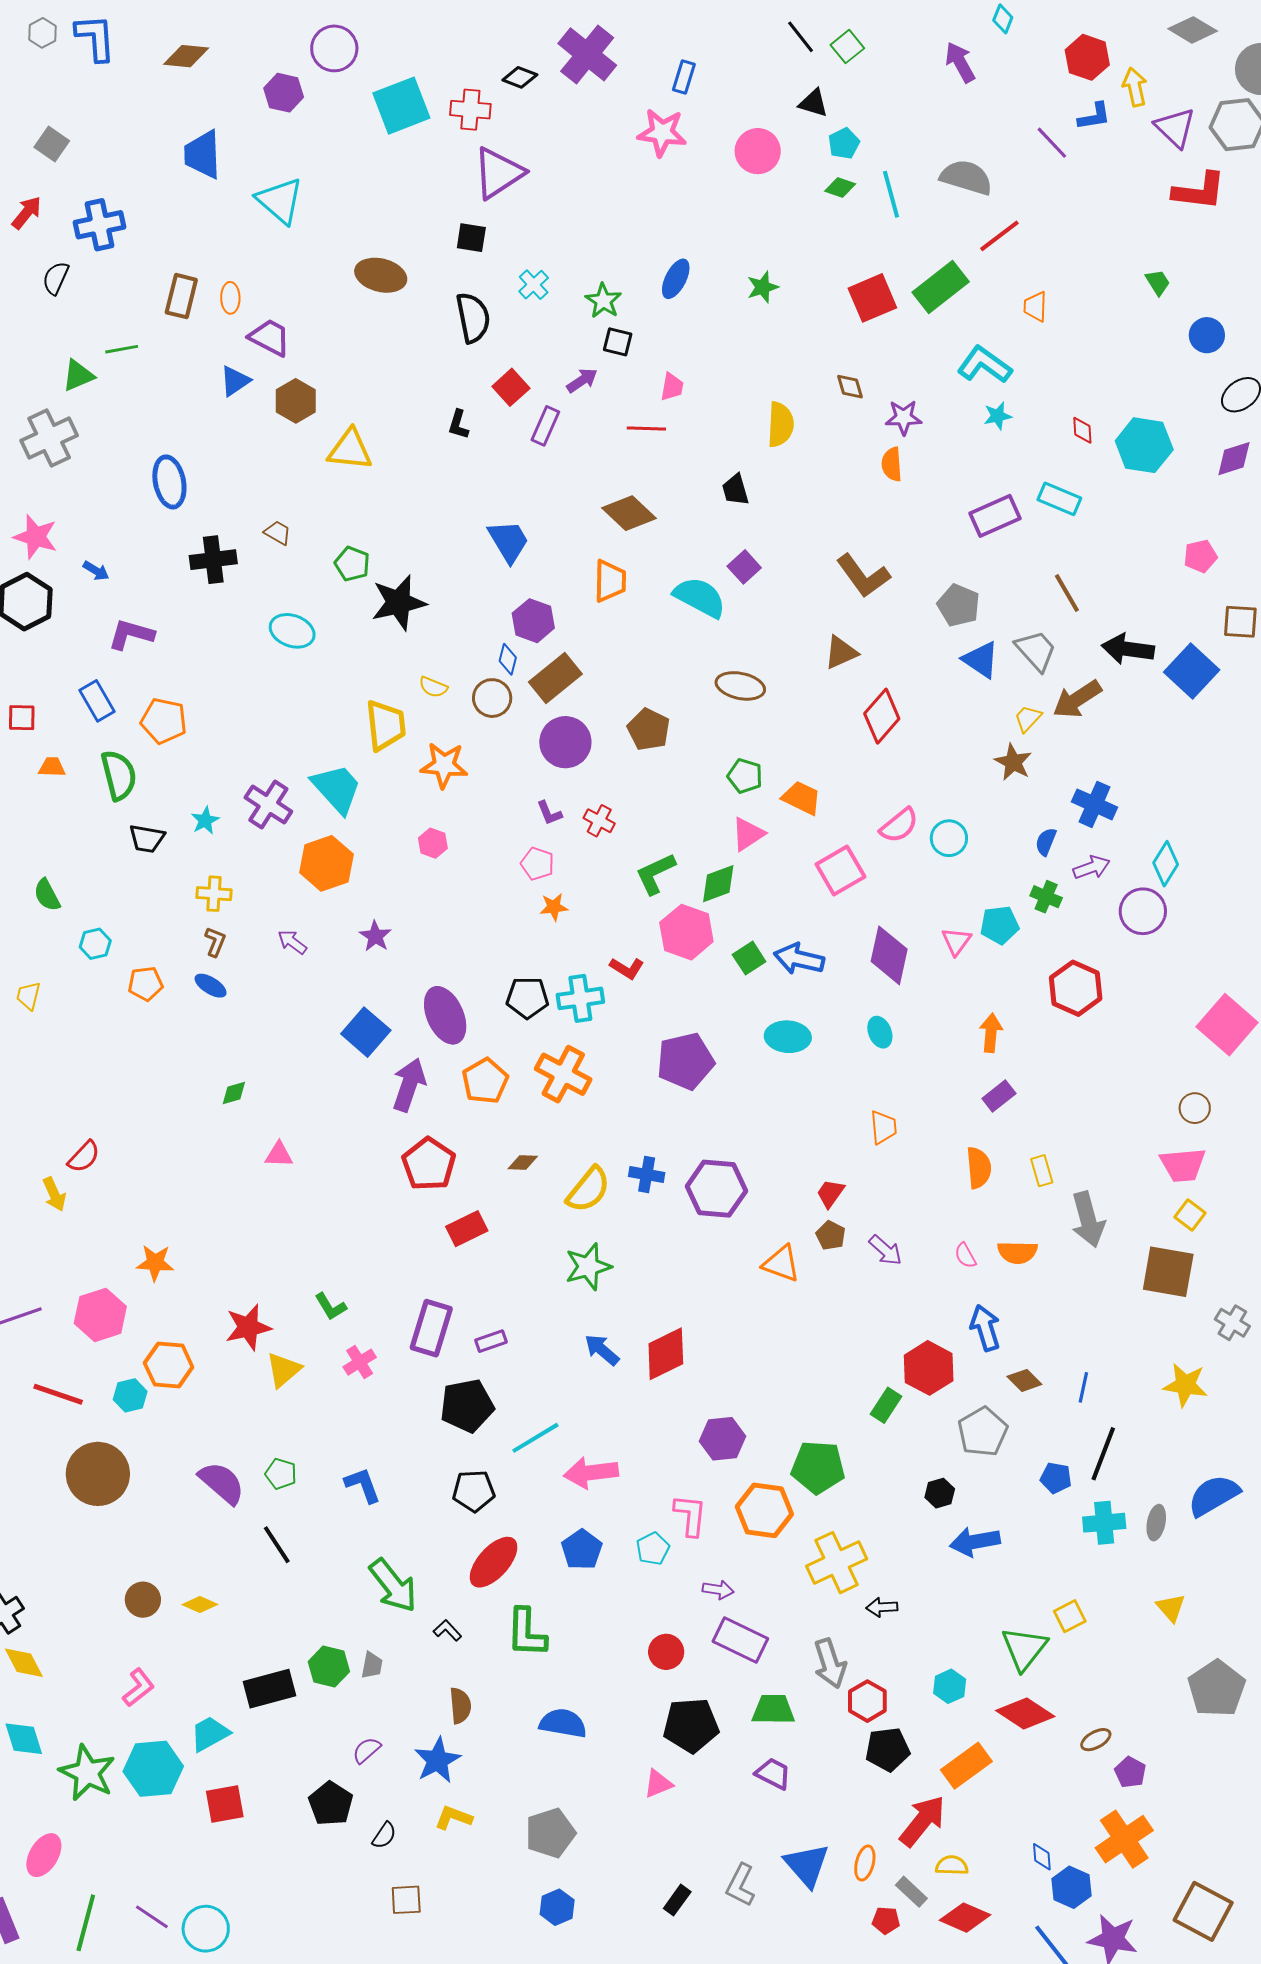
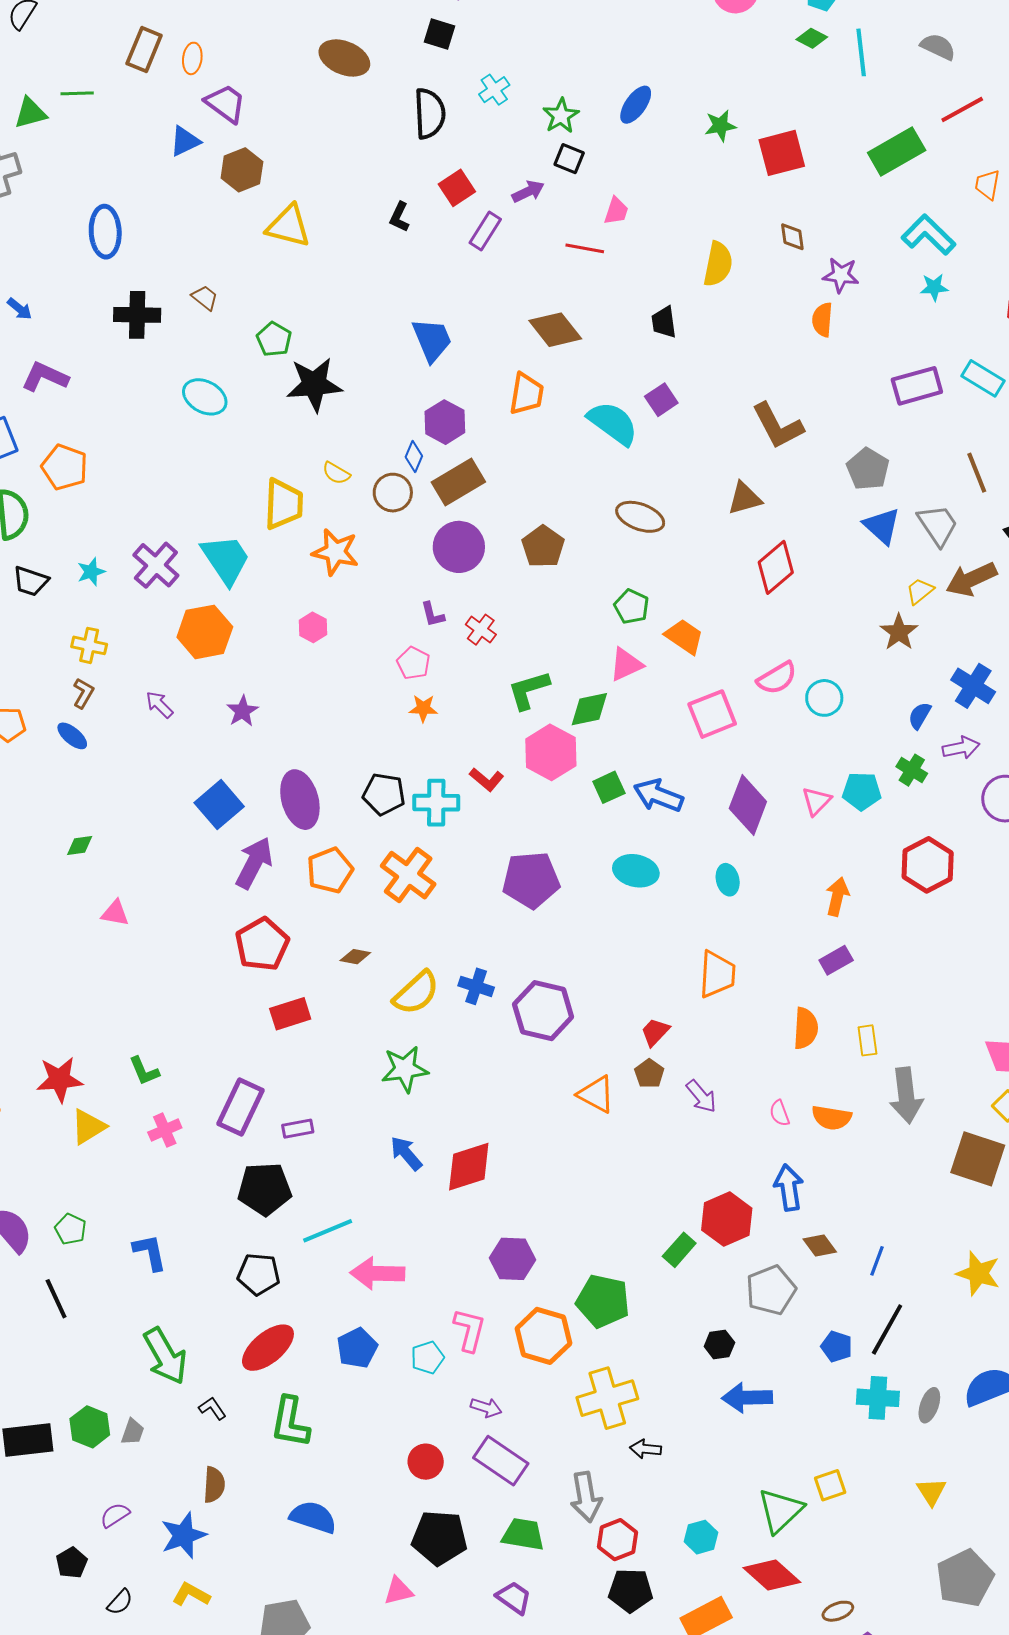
gray semicircle: (966, 177) -> (938, 47), size x0.7
red square: (872, 298) -> (782, 153), moved
orange trapezoid: (883, 1127) -> (717, 974), size x1.4
black pentagon: (331, 1804) -> (72, 1563), size x0.7

